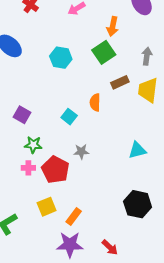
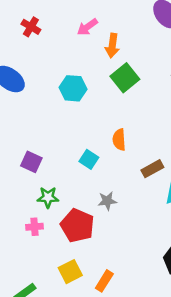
orange arrow: (113, 26) -> (112, 46), moved
brown rectangle: (120, 82) -> (152, 169), moved
pink cross: (28, 168) -> (35, 227), moved

